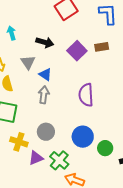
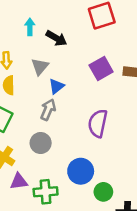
black arrow: (45, 42) -> (56, 38), moved
blue triangle: (45, 74) -> (57, 86), turned 32
gray circle: (46, 132) -> (41, 143), moved
green cross: (59, 160) -> (46, 192), turned 30

